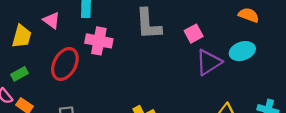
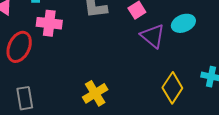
purple triangle: (209, 62) -> (153, 36), turned -44

